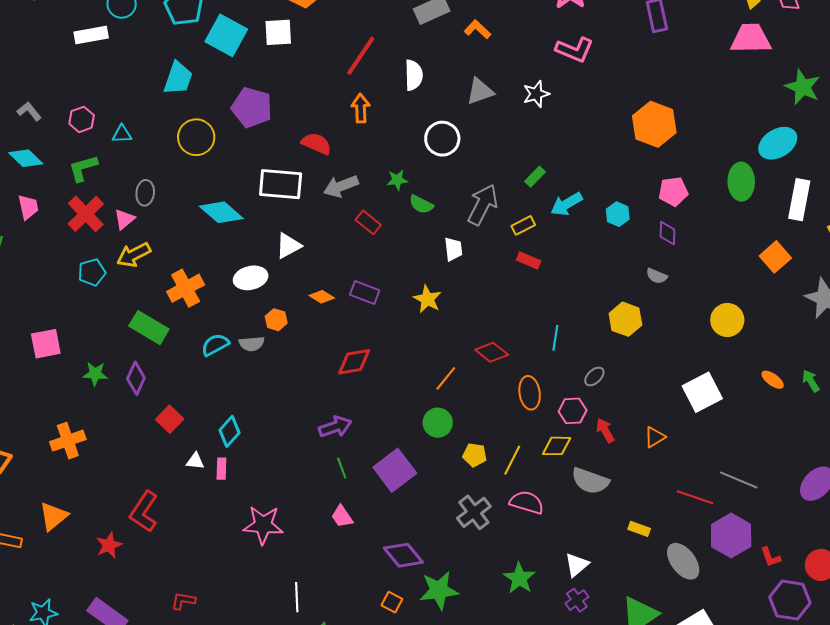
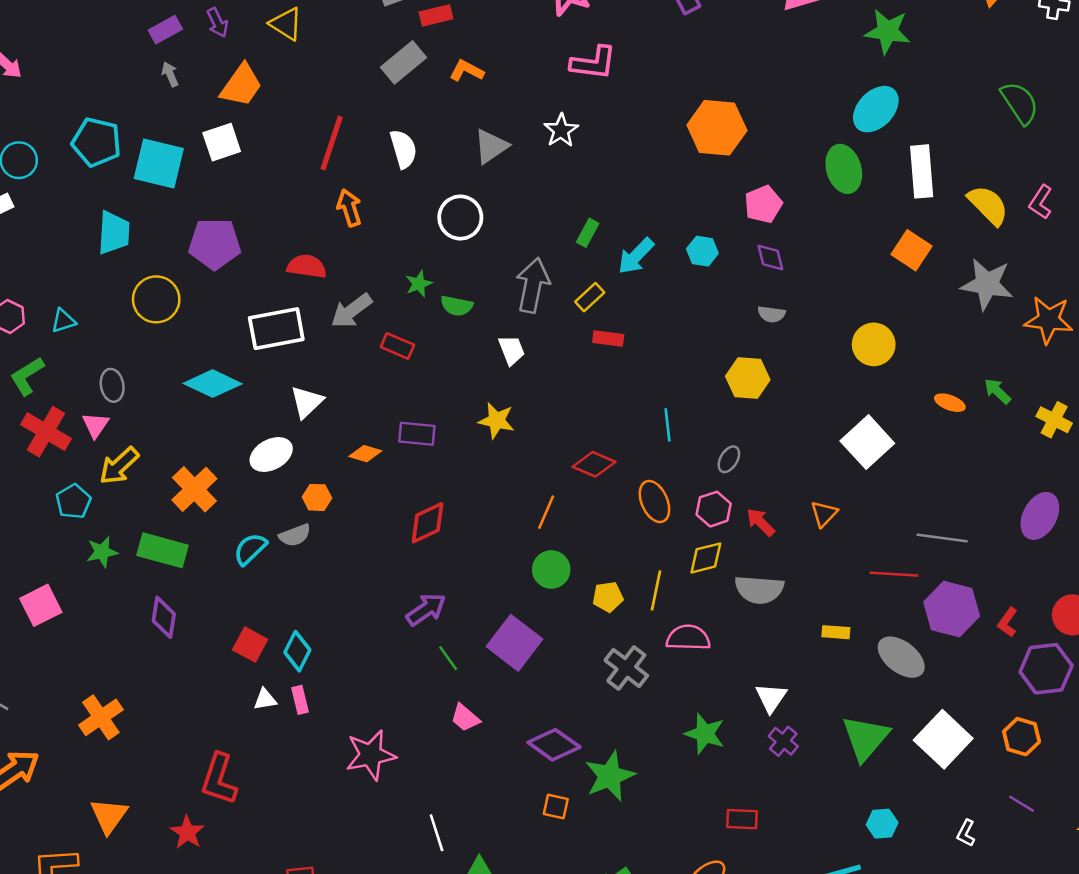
green star: (95, 374) -> (102, 552), moved
red square: (170, 419) -> (250, 645), moved
red L-shape: (771, 557) -> (1008, 622), turned 70

